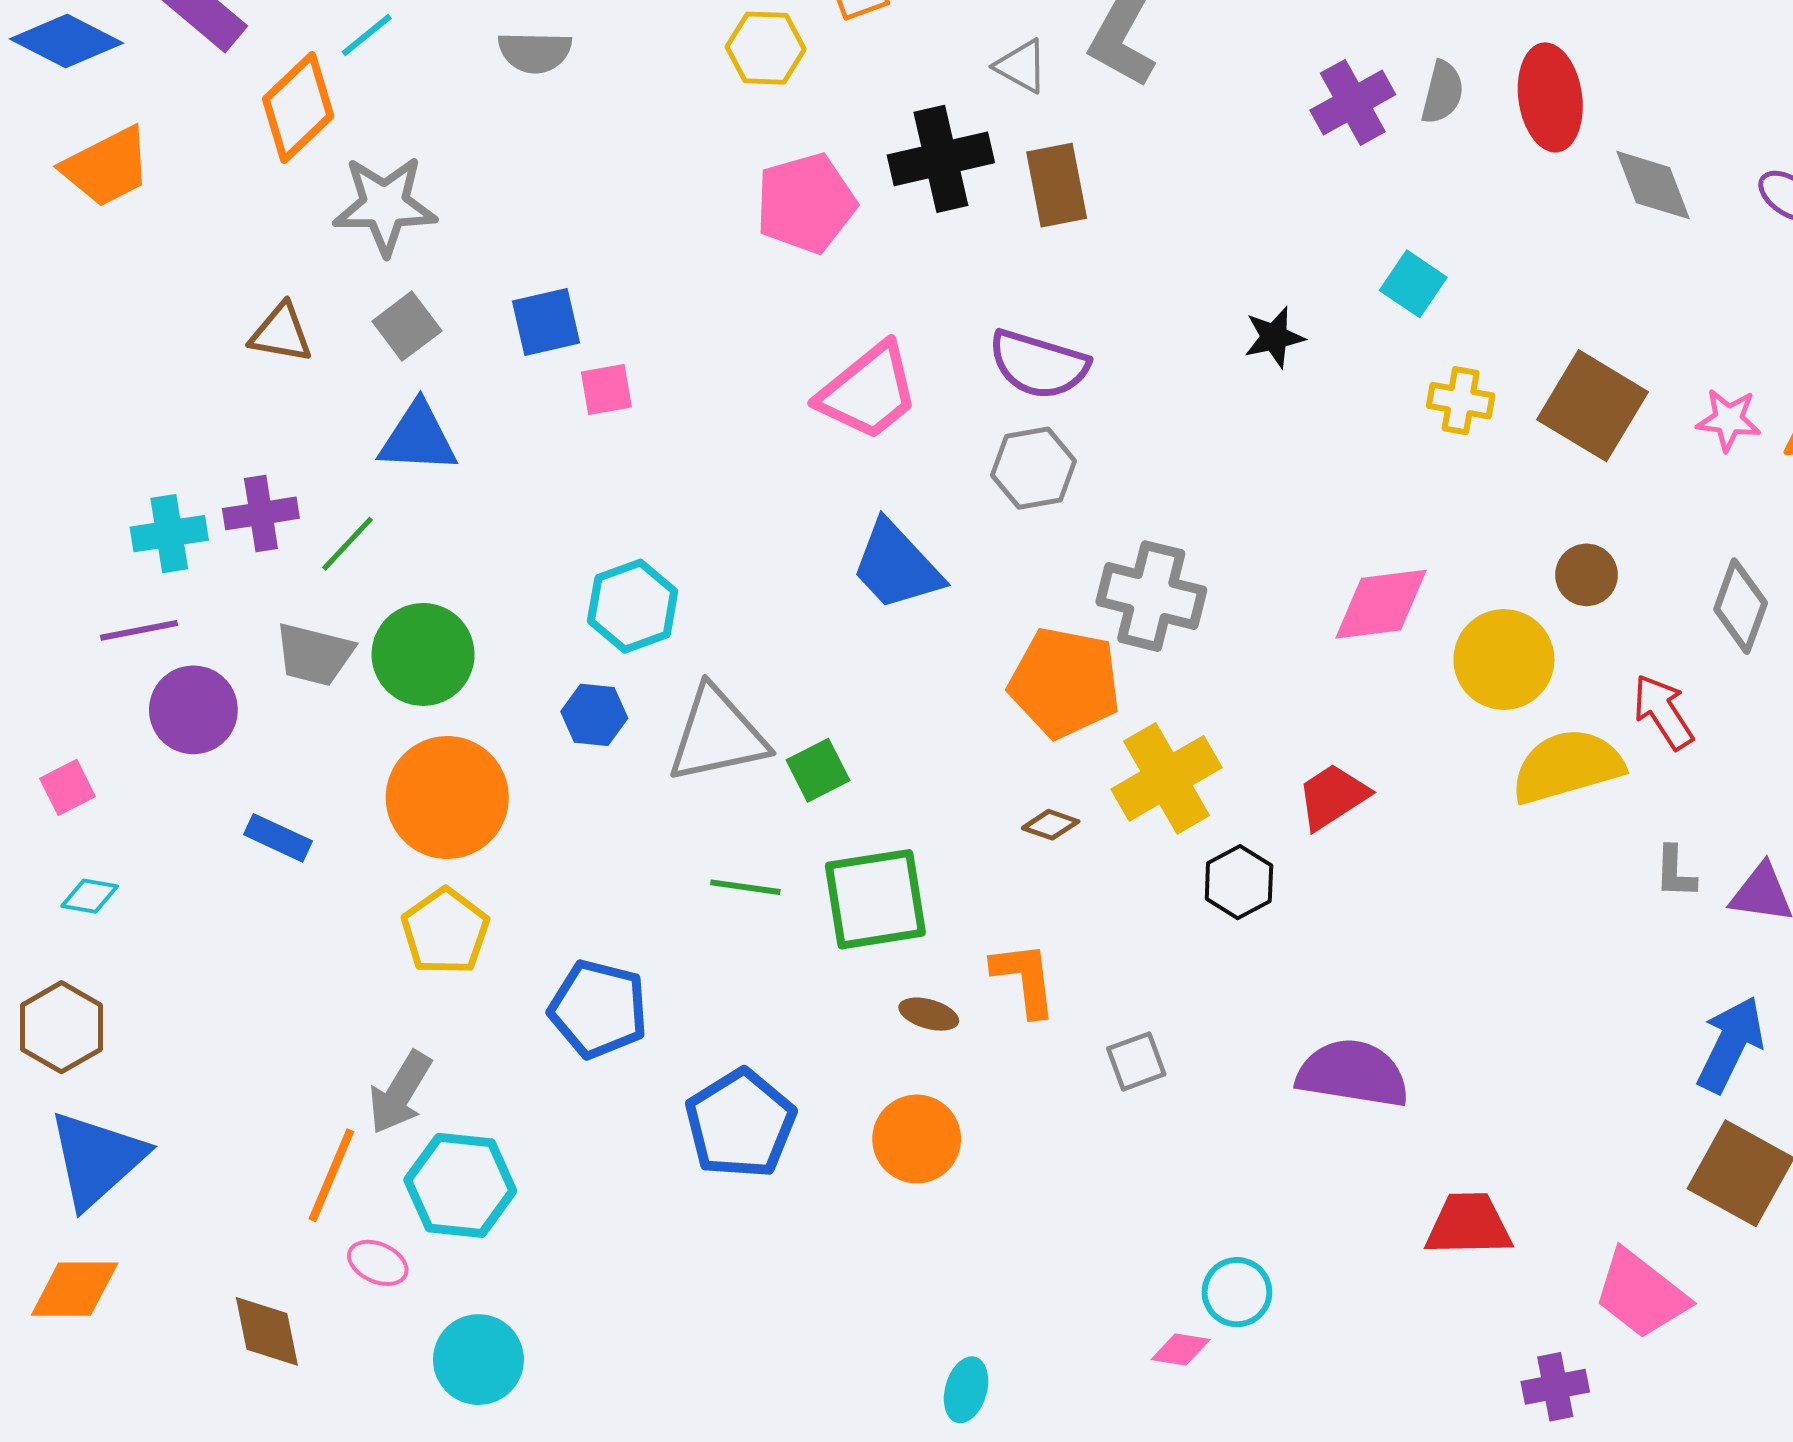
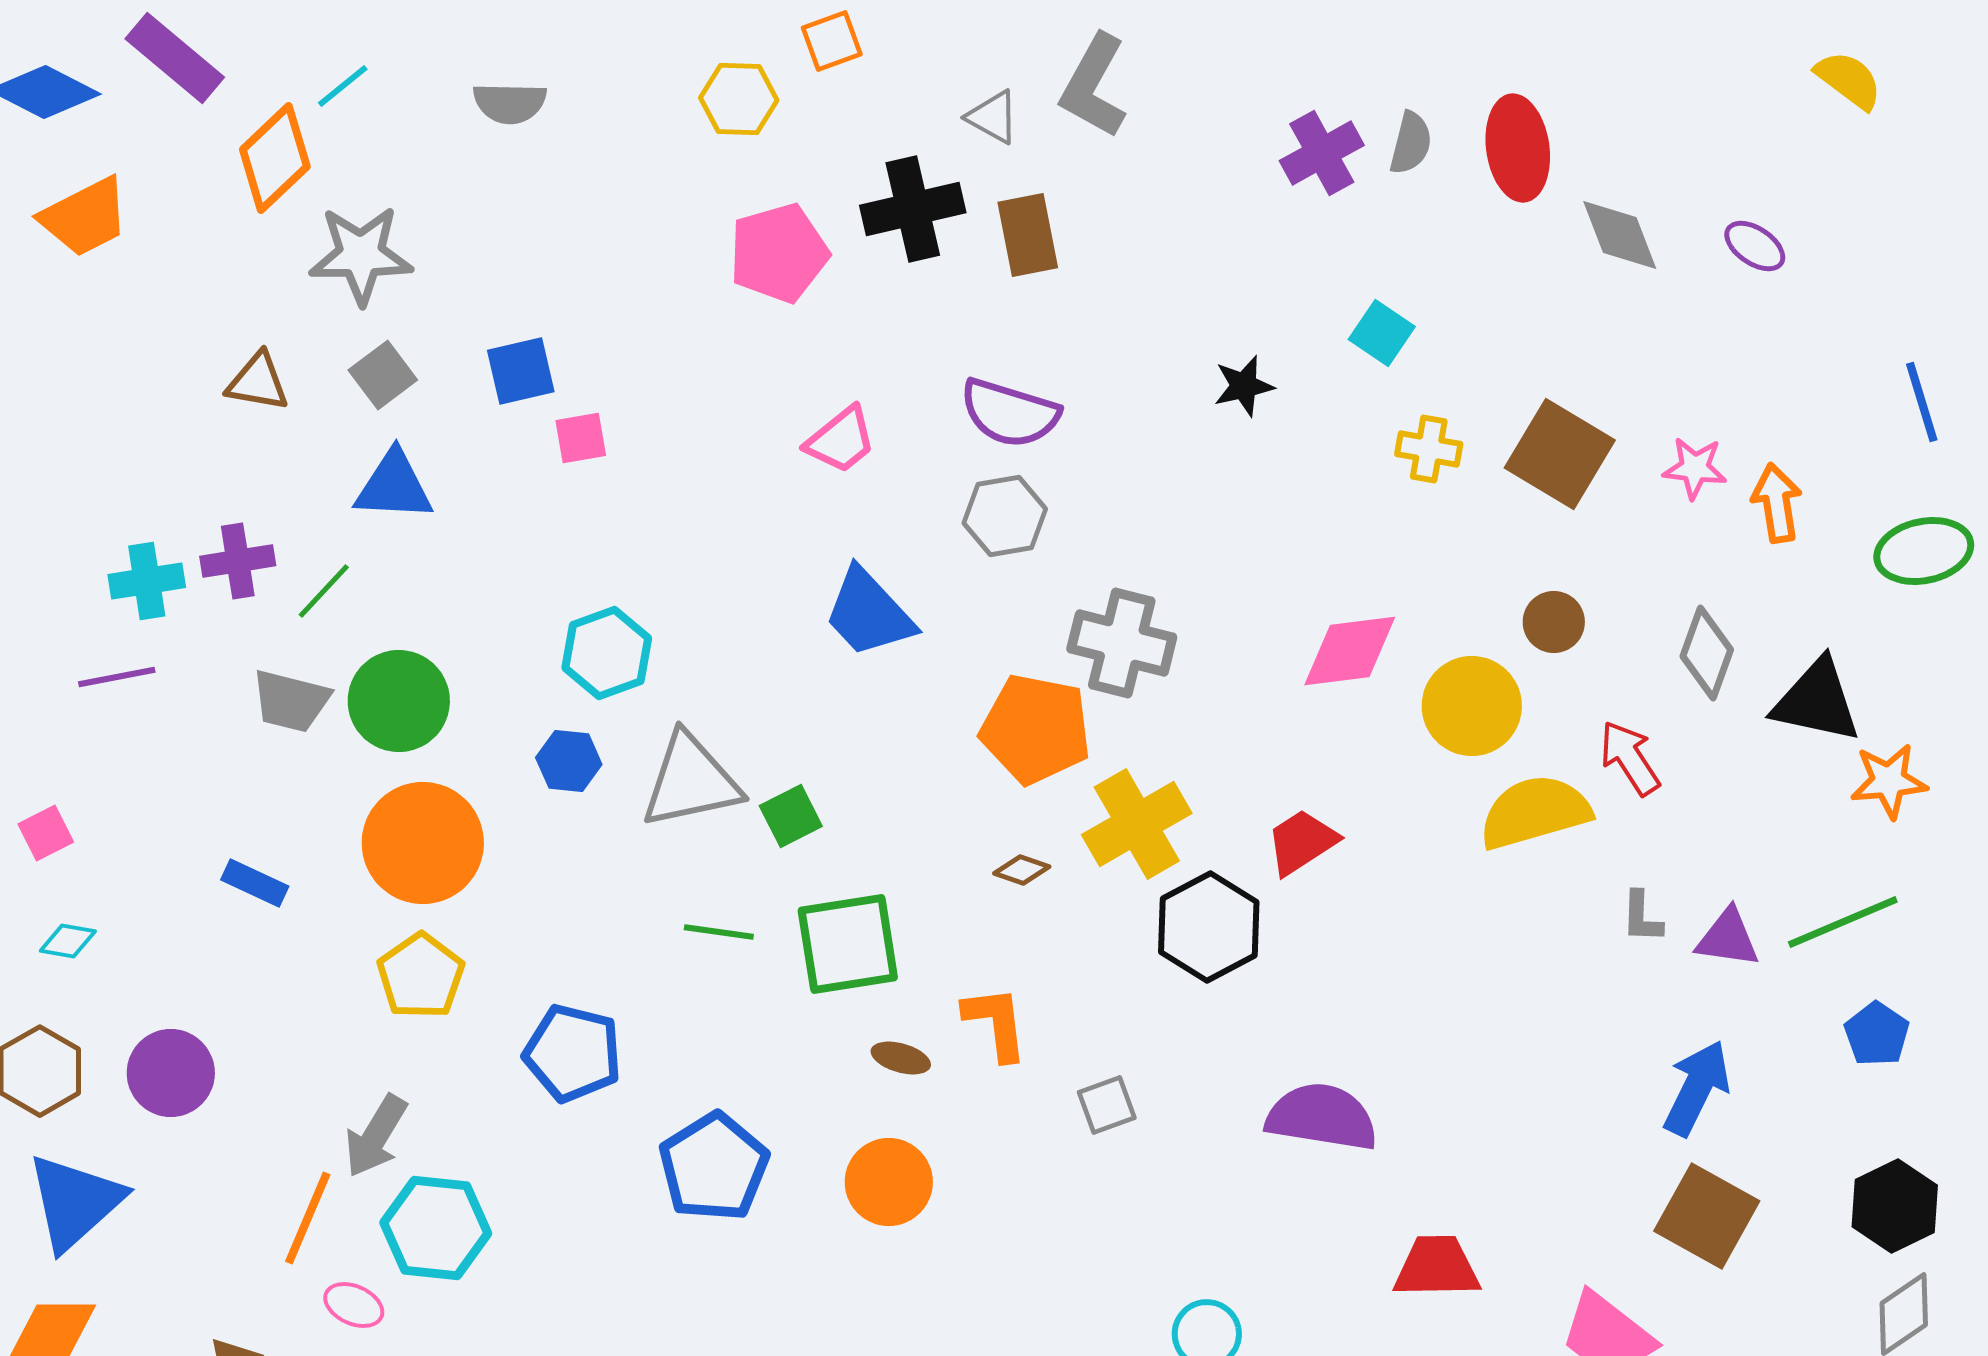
pink trapezoid: (868, 392) -> (841, 440), size x0.7
purple circle: (193, 710) -> (171, 1073), moved
black hexagon: (1239, 882) -> (1209, 927), size x1.5

